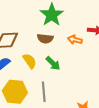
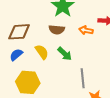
gray line: (44, 92) -> (83, 78), moved

